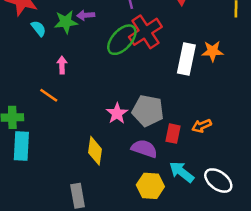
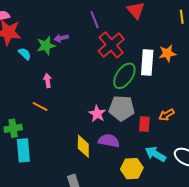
green ellipse: (122, 40) -> (124, 76), moved
purple semicircle: (144, 149) -> (109, 141), moved

